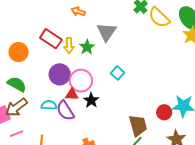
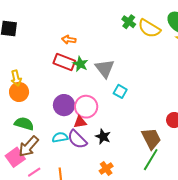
gray triangle: (106, 32) -> (105, 68), moved
red rectangle: (51, 39) -> (64, 62), moved
yellow arrow: (69, 45) -> (16, 78), moved
green star: (87, 47) -> (80, 64), moved
black star: (91, 100) -> (103, 137), moved

